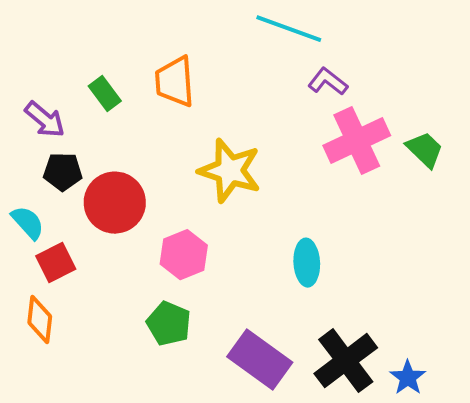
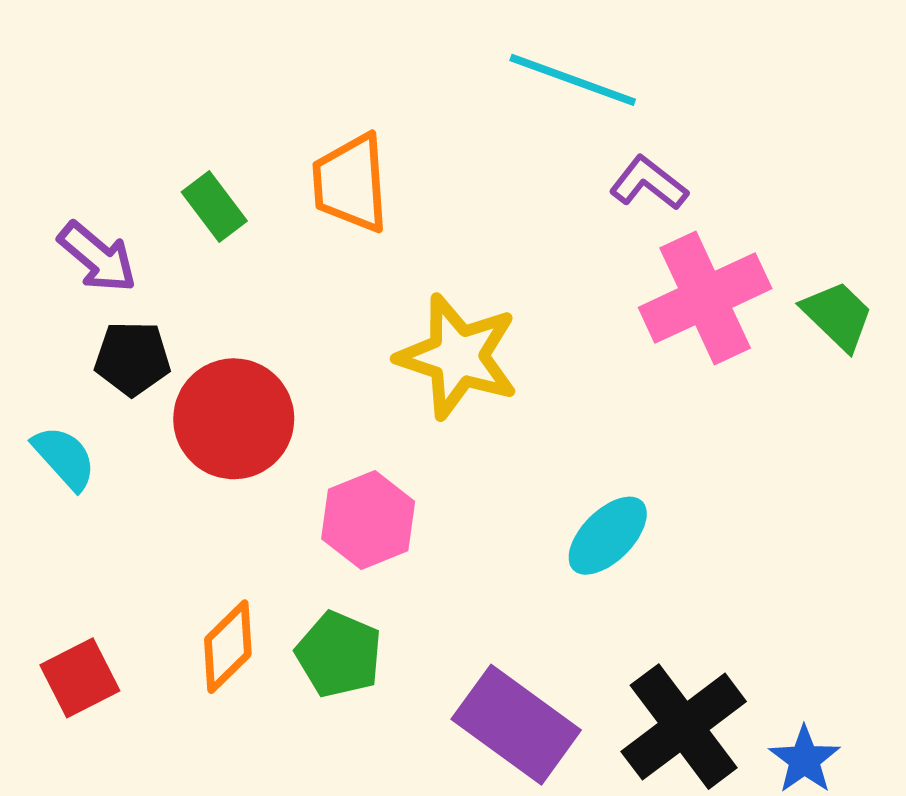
red square: (56, 263) -> (80, 678), moved
cyan ellipse: (307, 263) -> (608, 536), turned 48
orange diamond: (40, 320) -> (228, 647), moved, turned 39

